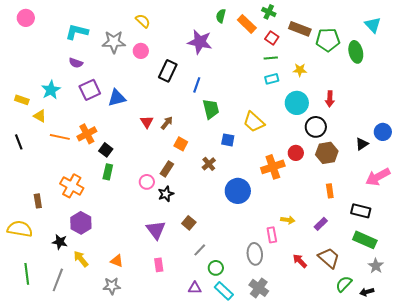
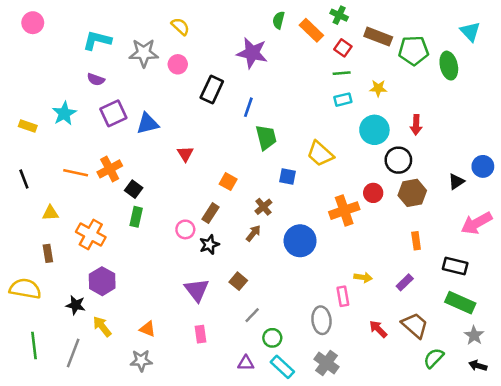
yellow triangle: (40, 116) -> (50, 213), moved, turned -32
brown arrow: (167, 123) -> (253, 233), moved
black arrow: (367, 292) -> (478, 366), moved, turned 32

